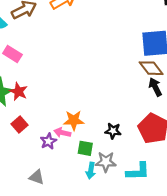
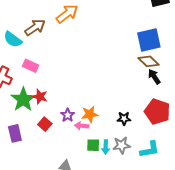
purple star: (48, 141) -> (68, 115), moved
green square: (85, 148) -> (93, 145), moved
cyan arrow: (91, 171) -> (106, 147), moved

